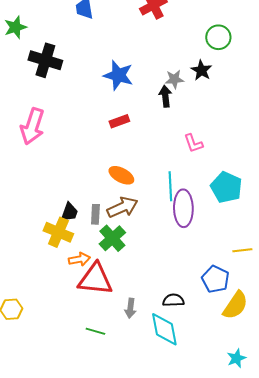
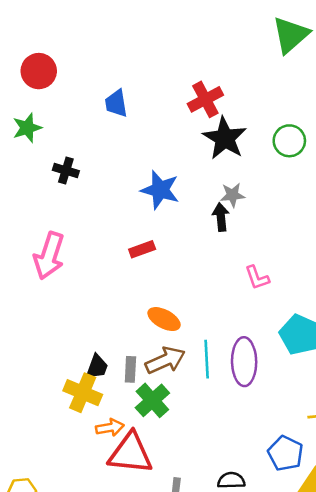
black cross: (45, 60) -> (66, 170), size x0.6
black star: (201, 70) -> (225, 138), moved, size x1.6
red rectangle: (119, 121) -> (142, 249), moved
cyan line: (170, 186) -> (207, 359), moved

